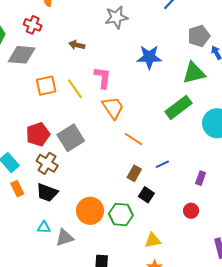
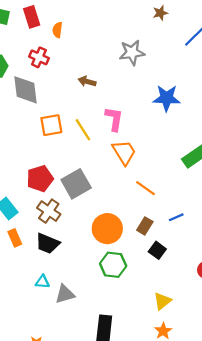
gray diamond: (22, 55) -> (26, 90), turned 76
orange circle: (90, 211) -> (107, 229), moved
green hexagon: (121, 215) -> (113, 265), moved
yellow triangle: (153, 240) -> (162, 301), turned -30

